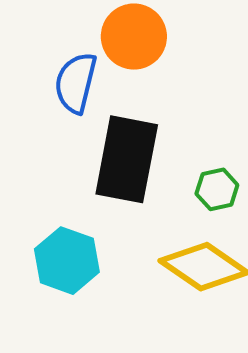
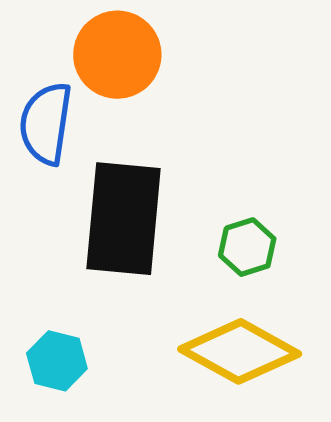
cyan hexagon: (67, 261) -> (57, 361), size x0.7

